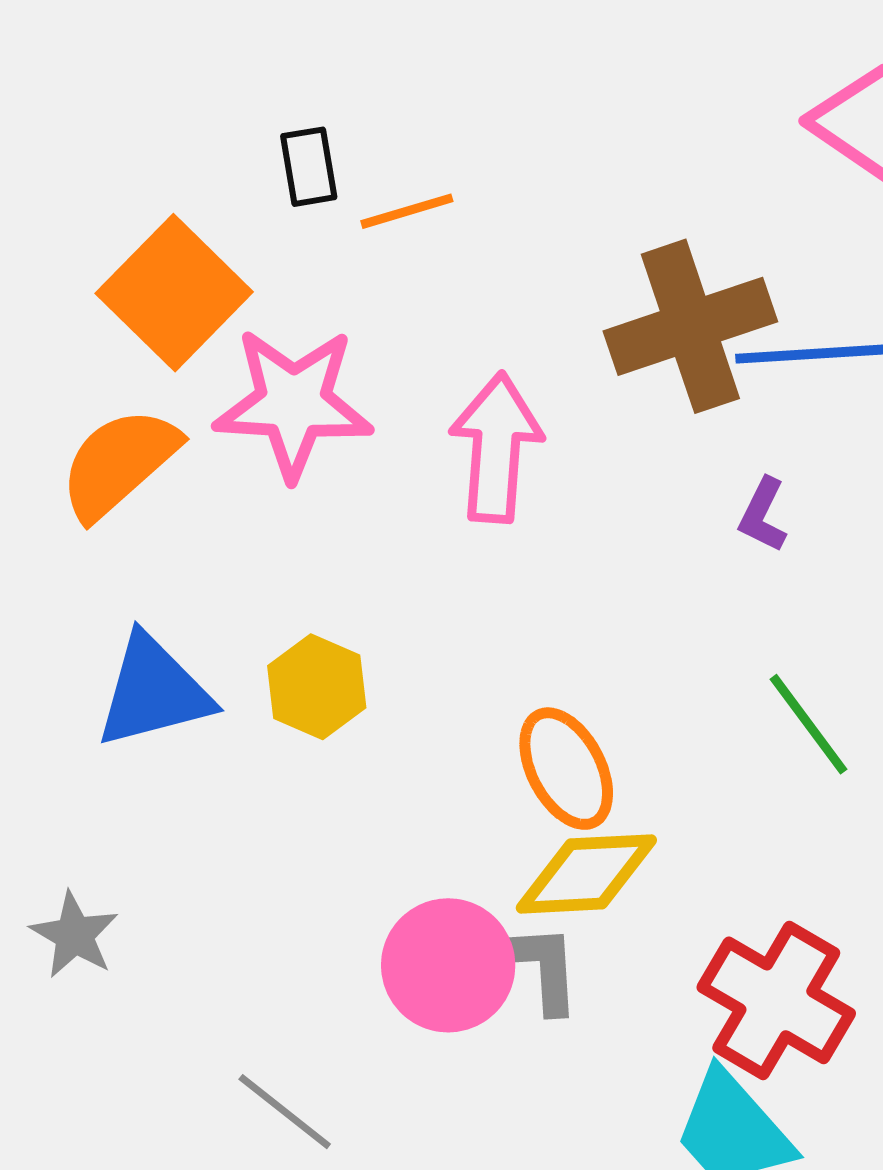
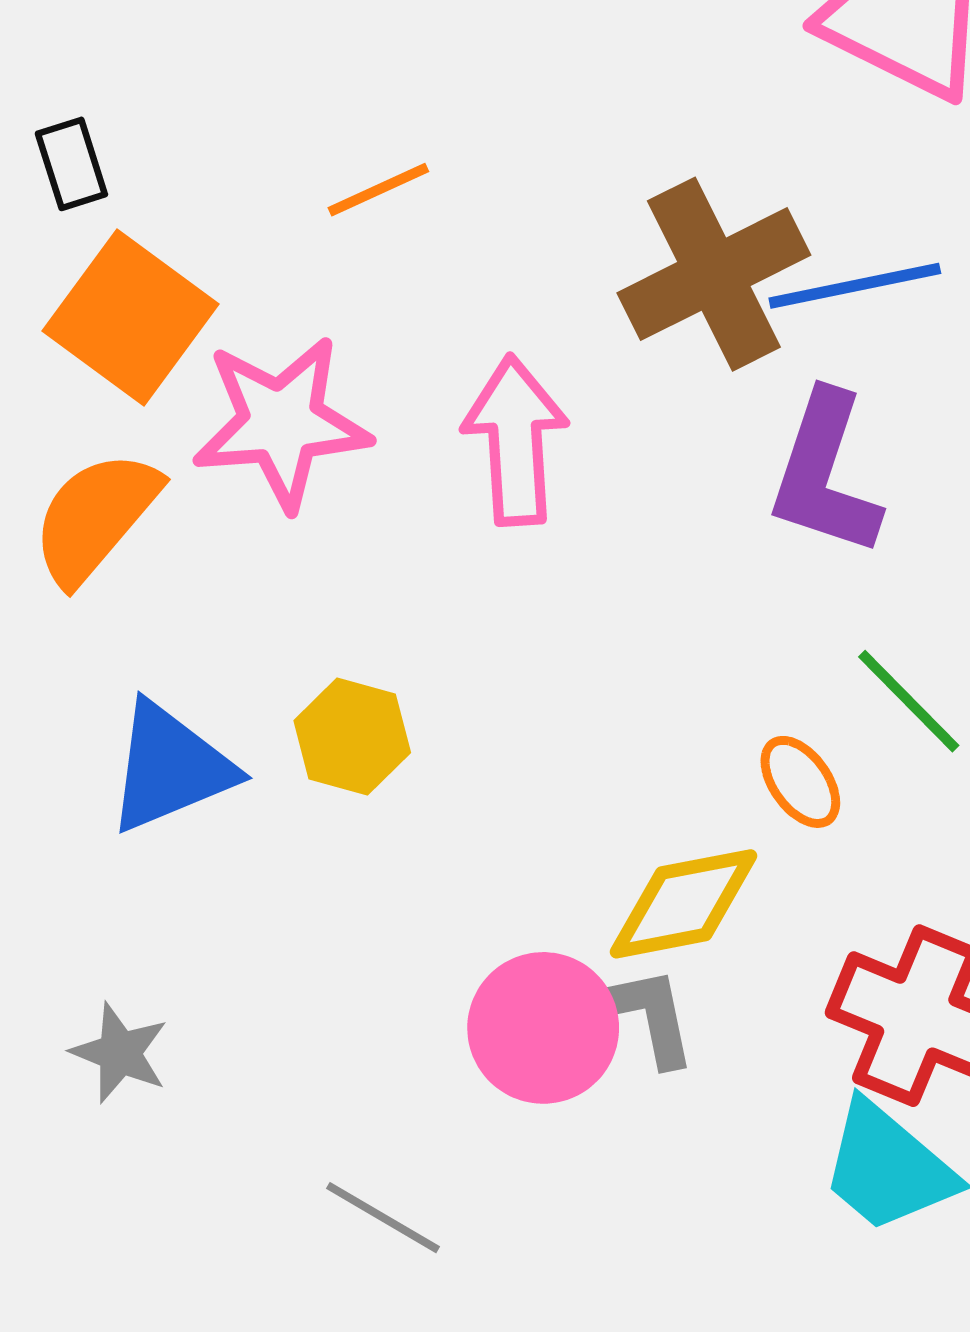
black rectangle: (309, 167) -> (71, 164), moved
purple L-shape: (763, 515) -> (825, 474), size x2.0
orange ellipse: (566, 769) -> (800, 782), moved, size x0.7

